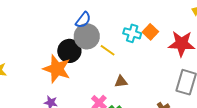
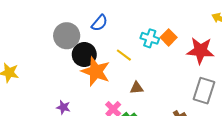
gray circle: (87, 36) -> (67, 36), moved
orange star: (57, 69) -> (96, 72), moved

